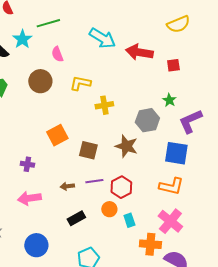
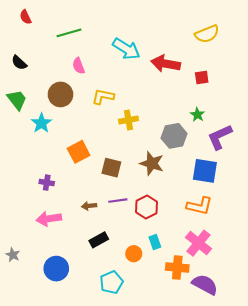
cyan star: (22, 39) -> (41, 123), moved
orange circle: (109, 209) -> (134, 254), moved

